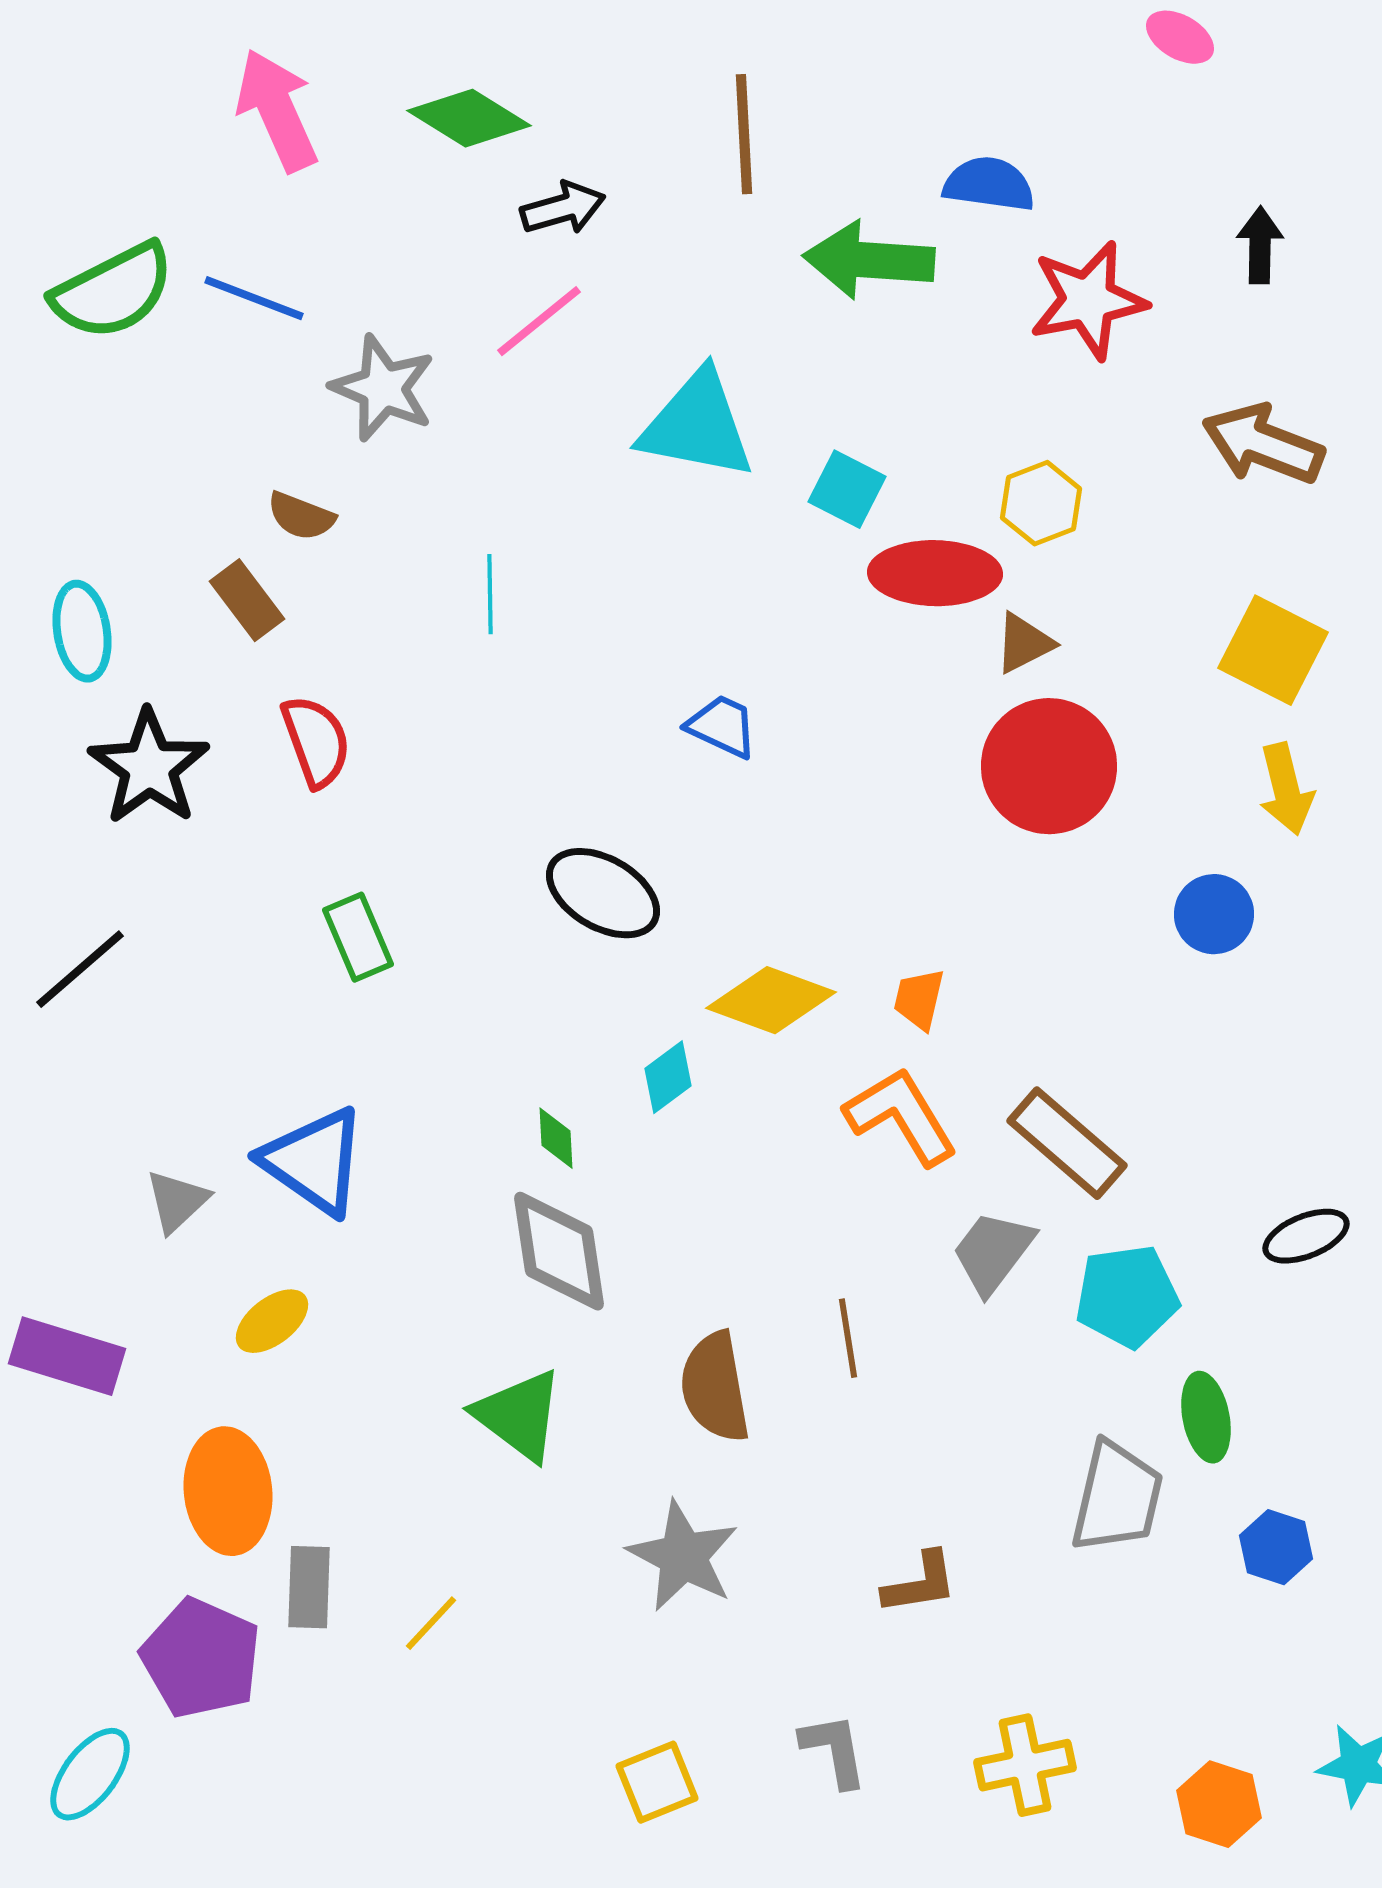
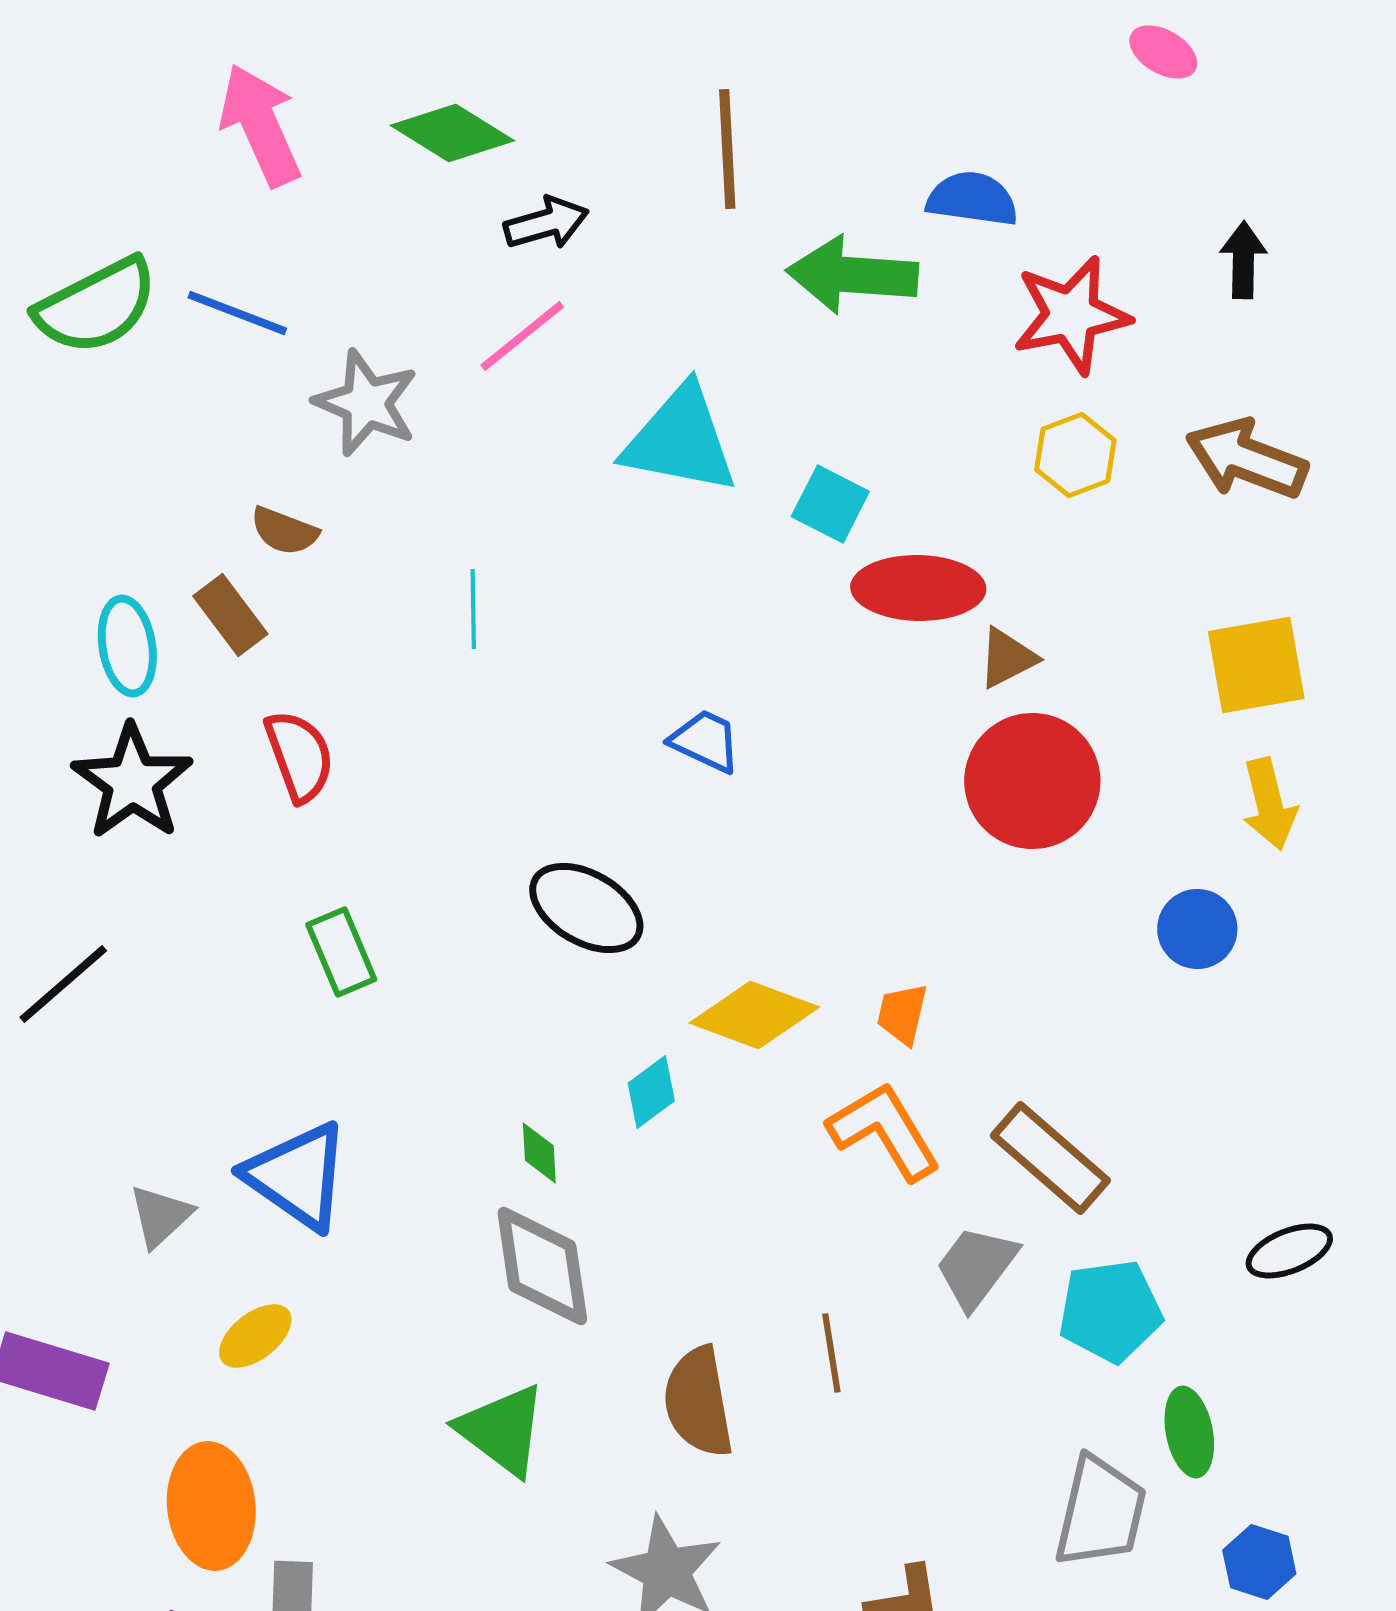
yellow hexagon: (1041, 503) -> (1075, 455), moved
cyan ellipse: (82, 631) -> (127, 646), moved
yellow square: (1273, 650) -> (1256, 665), turned -37

